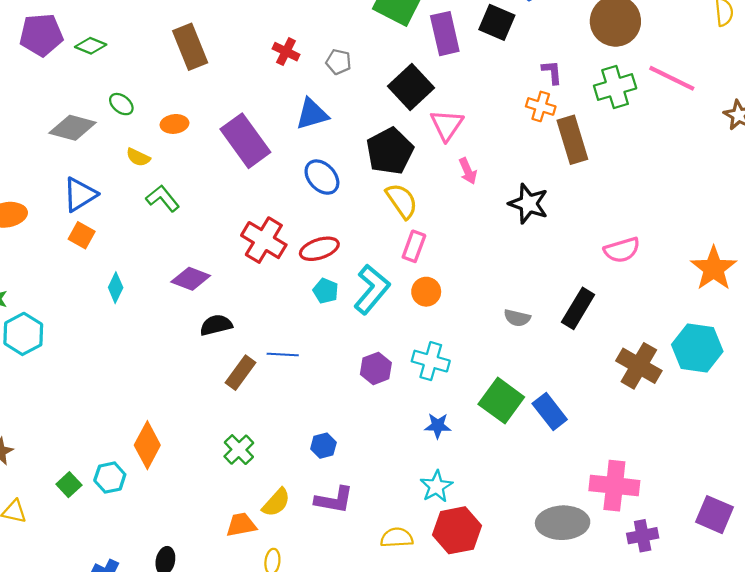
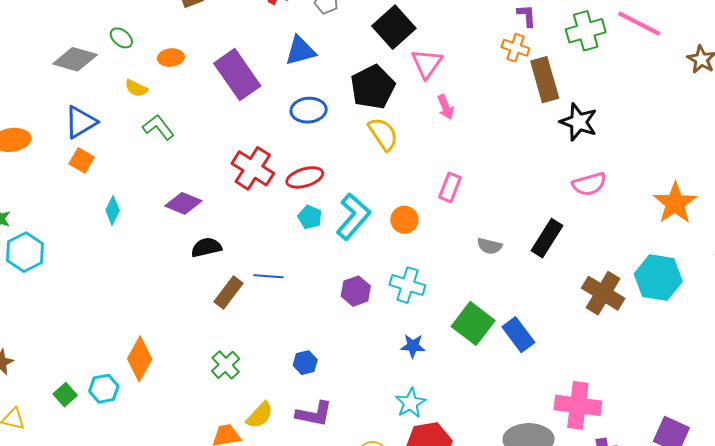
blue ellipse: (322, 177) -> (309, 110), turned -52
black star: (529, 204) -> (579, 122), moved
pink rectangle: (414, 246) -> (450, 187), moved

